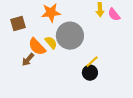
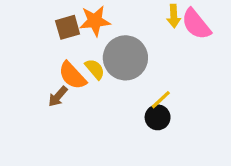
pink semicircle: (114, 15) -> (196, 24), size x1.5
brown square: (18, 24) -> (68, 27), moved

